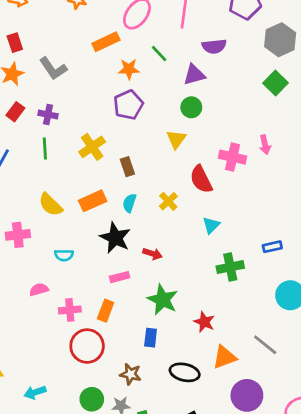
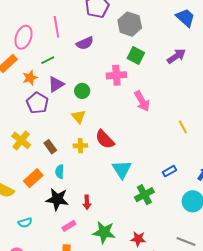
green line: (159, 54) -> (48, 60), turned -56
purple triangle: (194, 75) -> (56, 84), moved
pink arrow: (265, 145) -> (142, 101), size x1.5
pink cross: (232, 157) -> (116, 75), moved
yellow cross: (168, 201) -> (80, 146), moved, turned -32
cyan triangle: (211, 225) -> (122, 169), size x1.5
red arrow: (152, 254) -> (87, 202), turned 88

